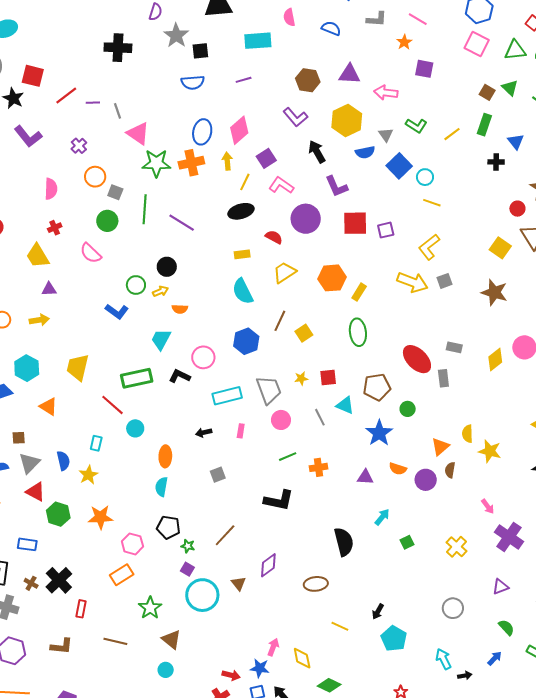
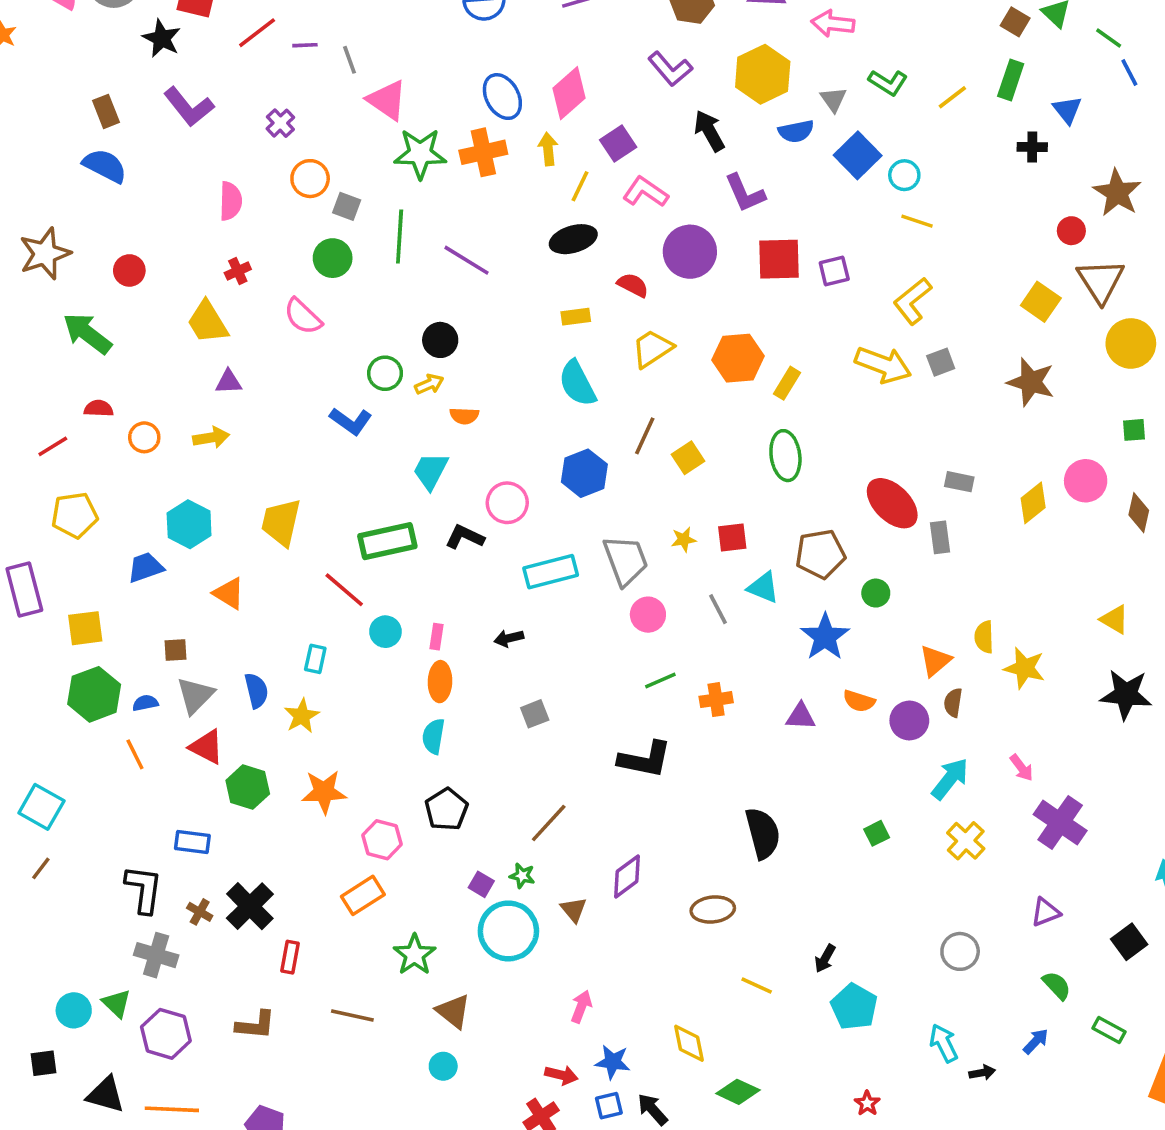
blue ellipse: (202, 132) -> (502, 97), turned -40
pink rectangle: (241, 431) -> (436, 637), moved
cyan arrow: (382, 517) -> (950, 779), moved, size x1.4
black pentagon: (168, 527) -> (446, 809), turned 30
green star: (188, 546) -> (522, 876), moved
pink arrow: (273, 647) -> (581, 1007), moved

